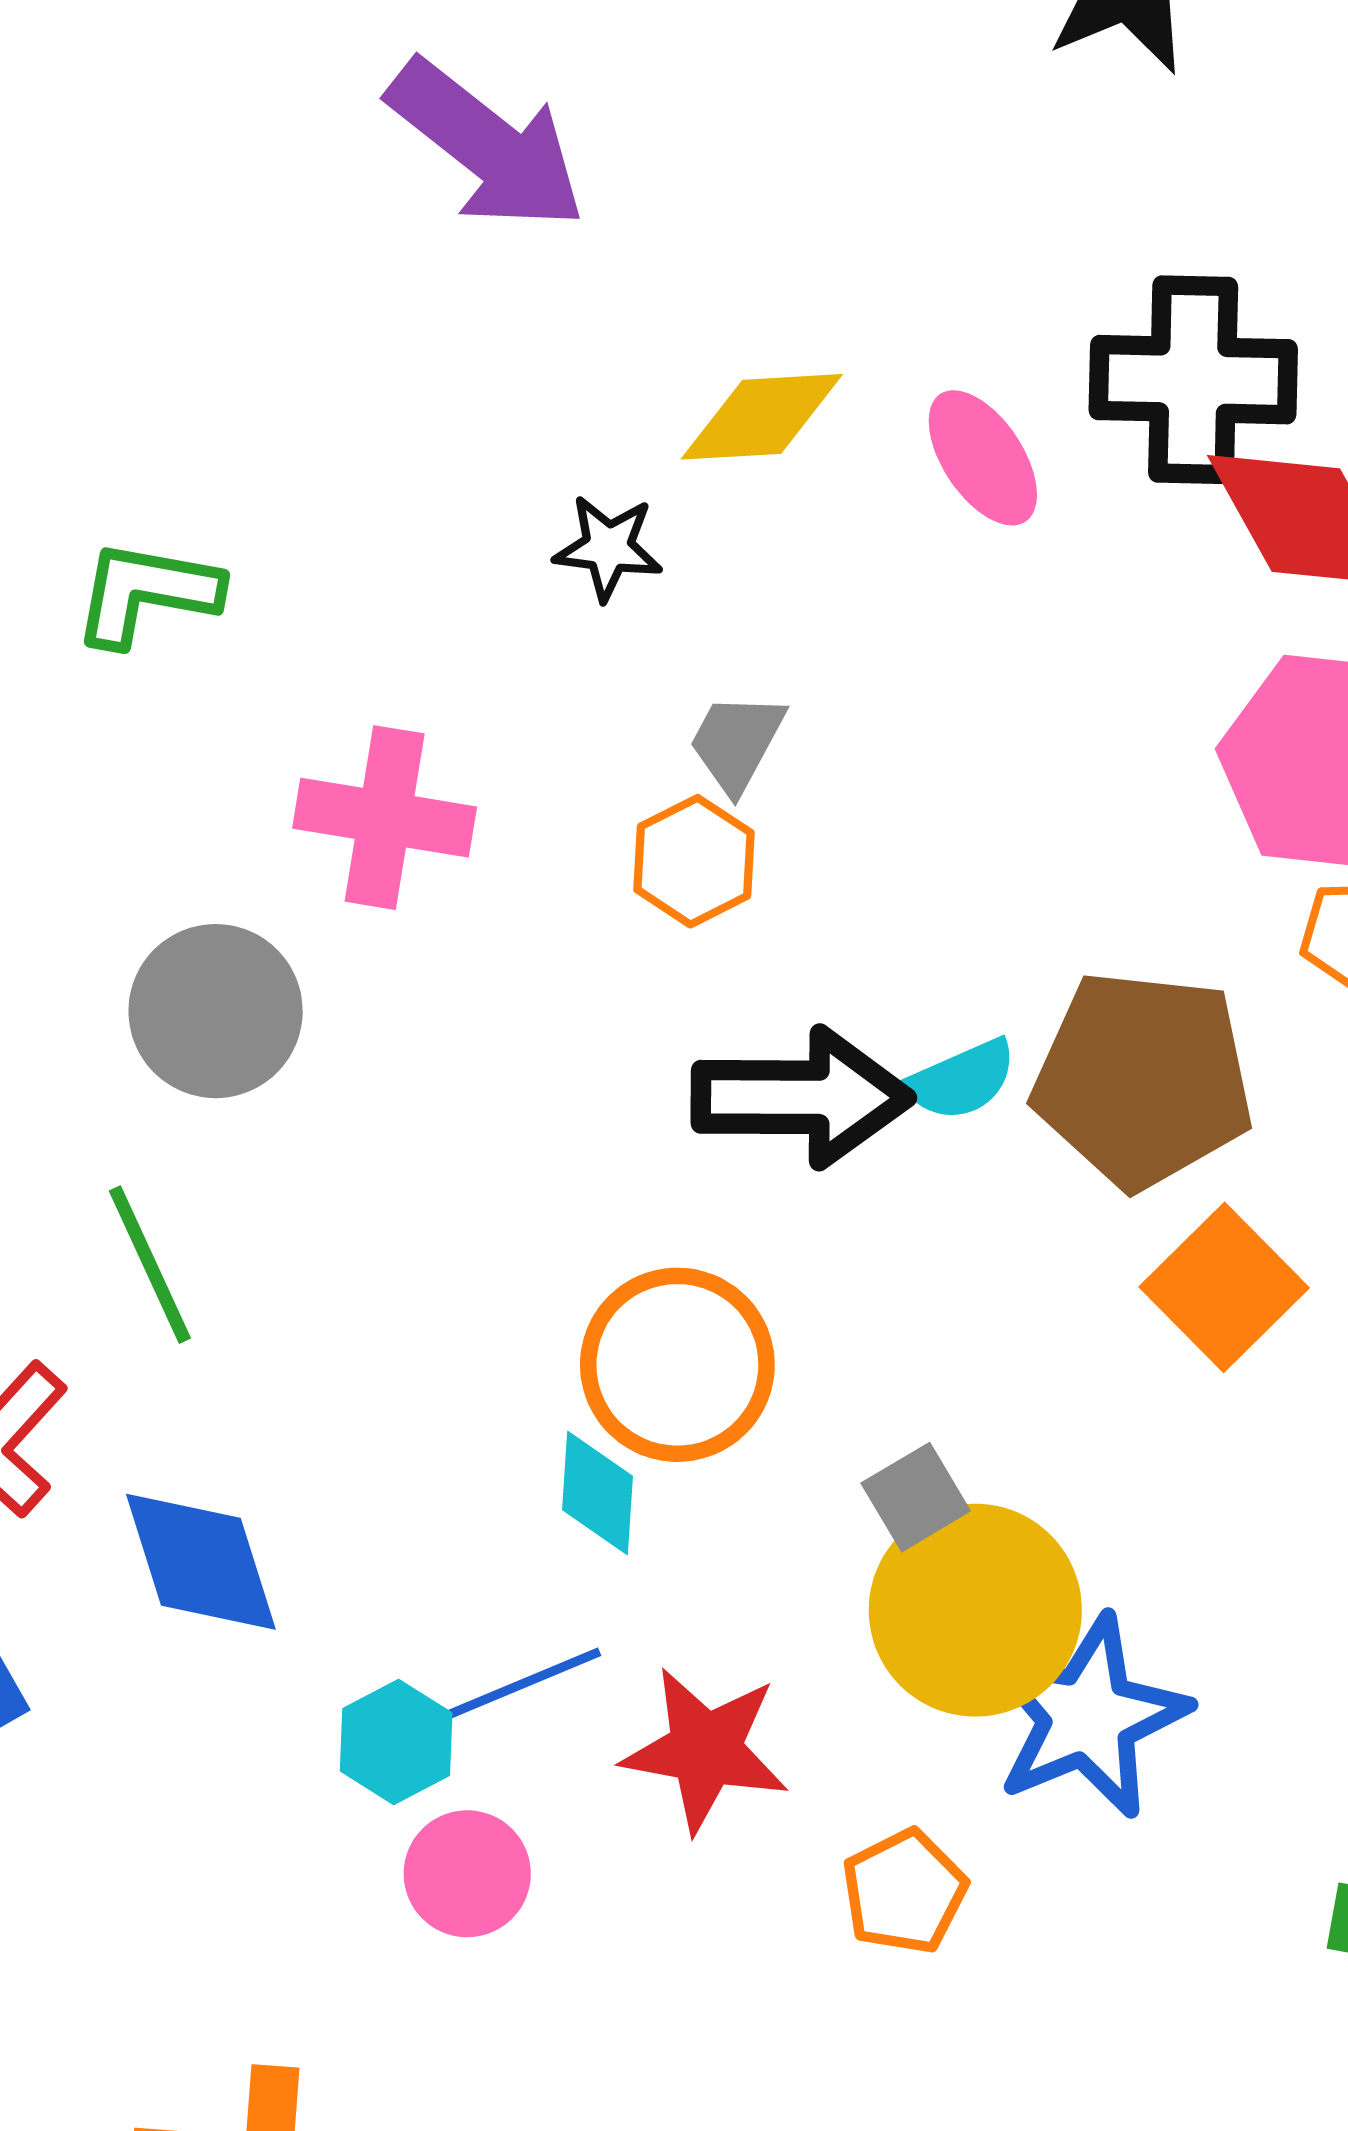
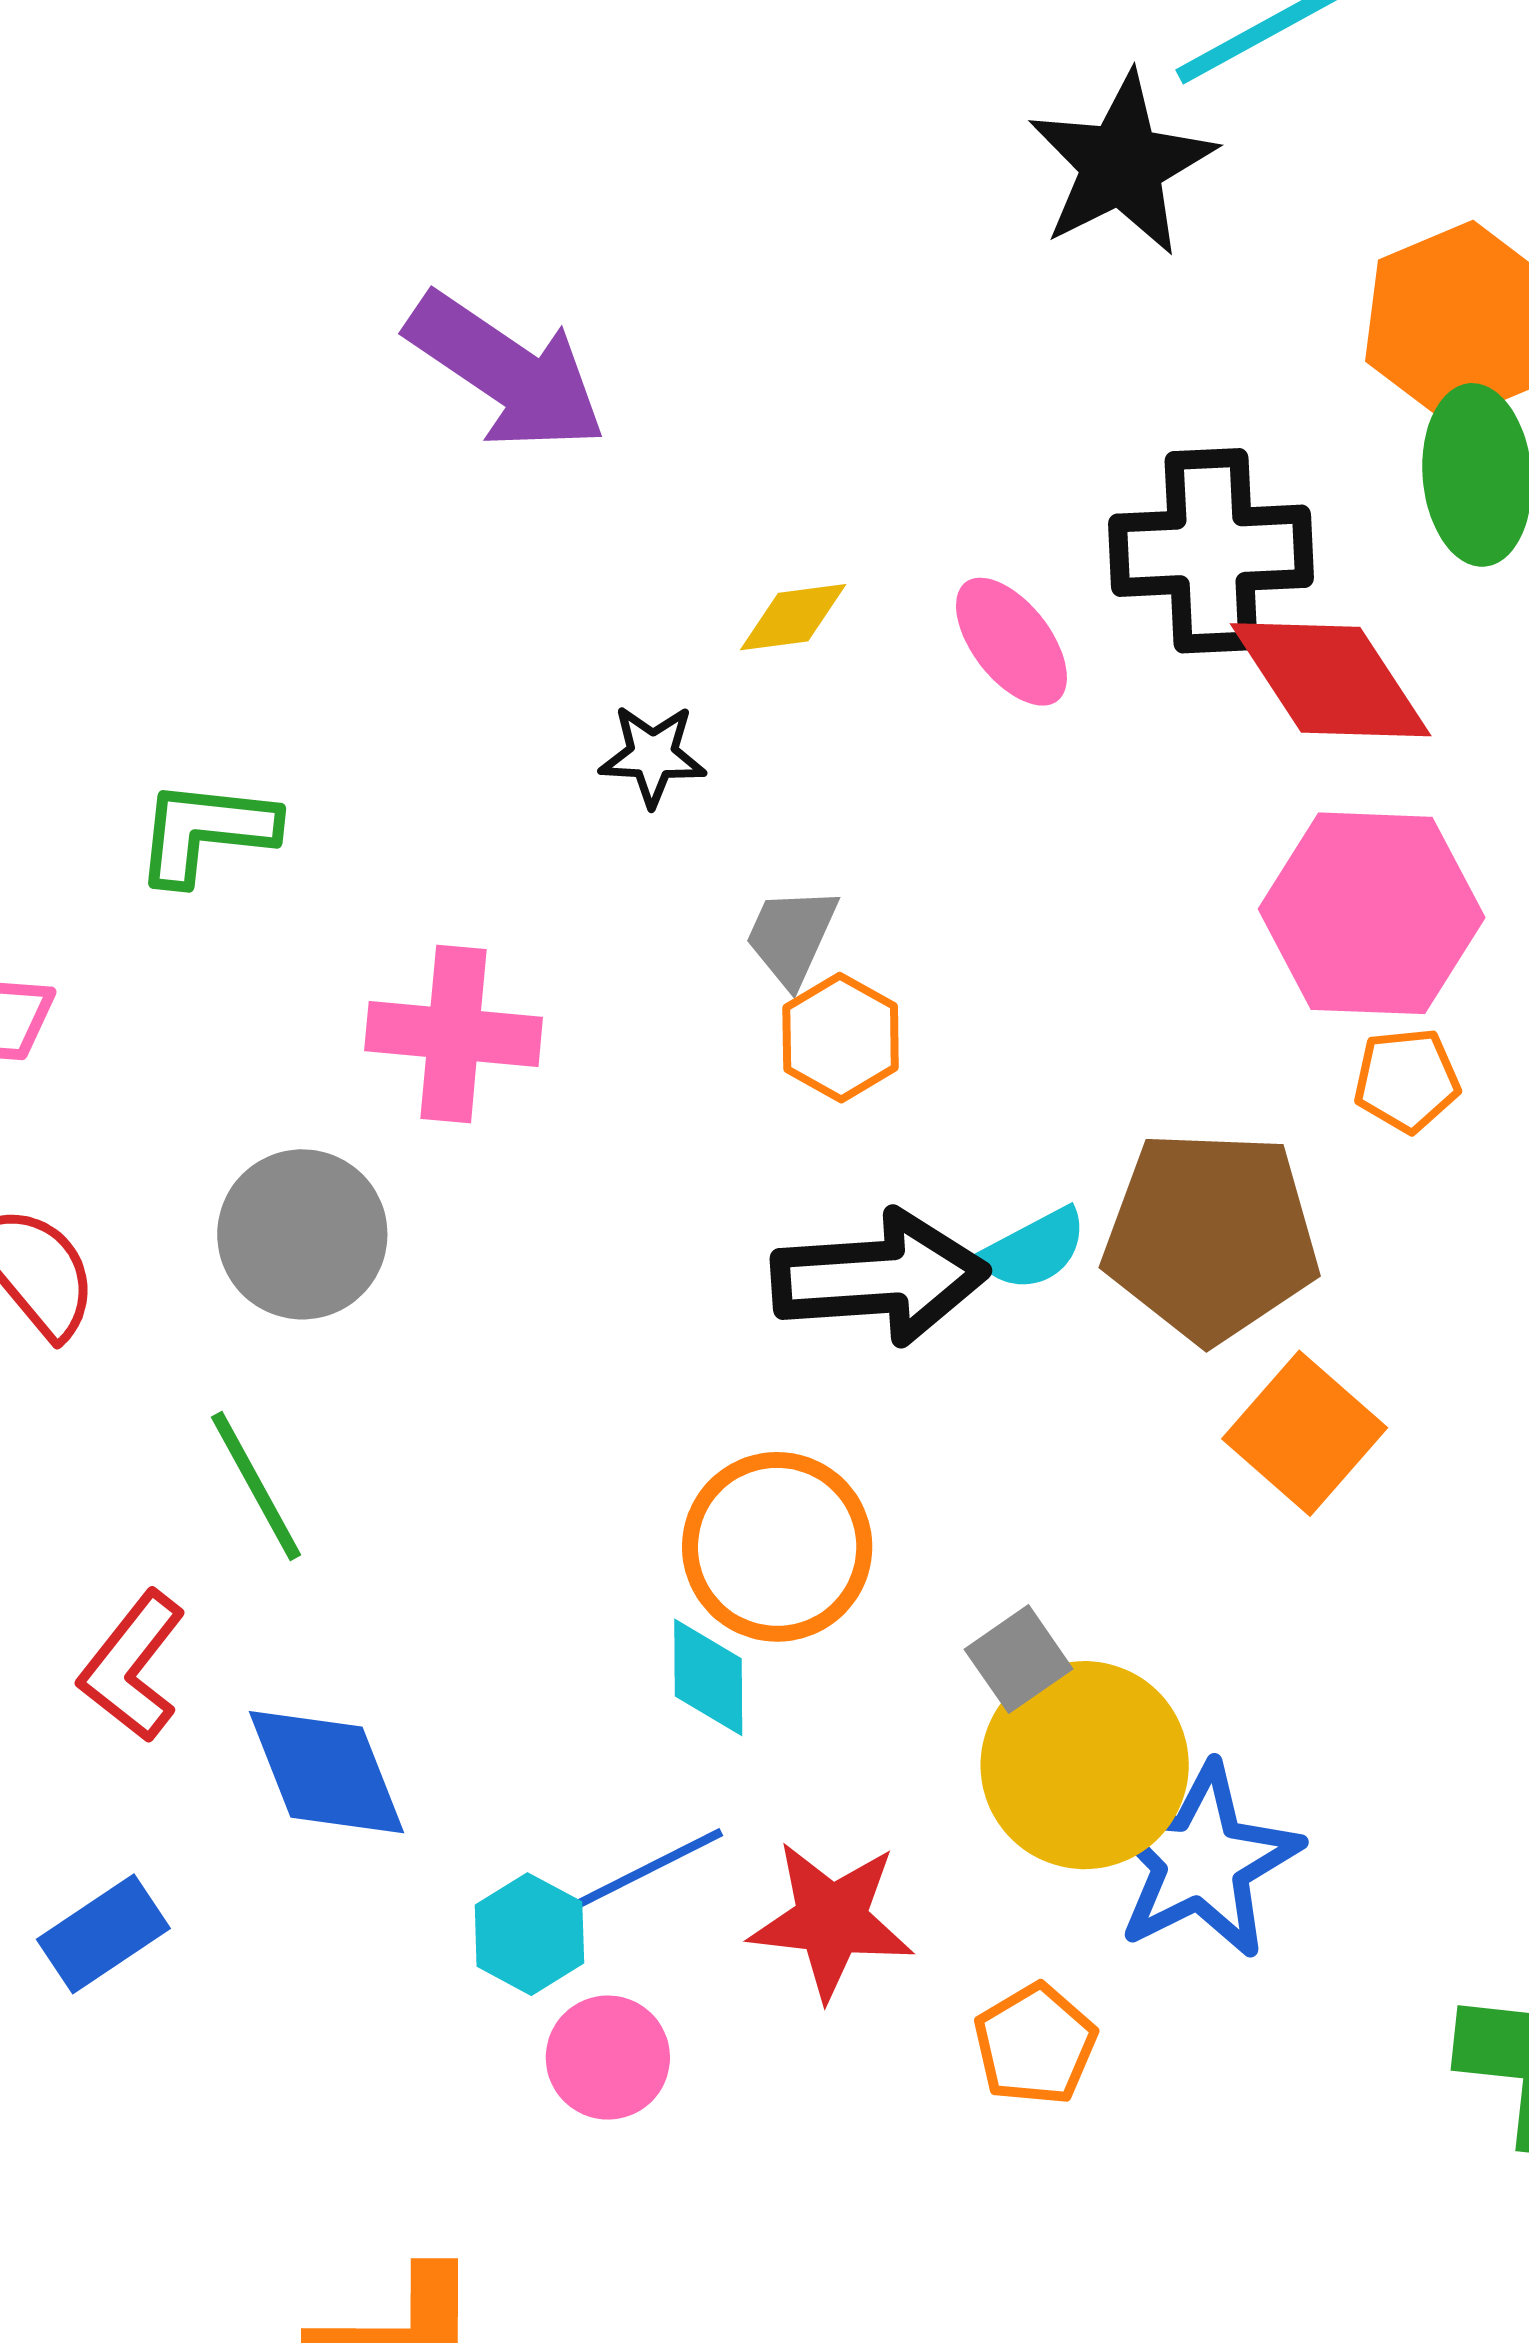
yellow diamond: (762, 417) -> (793, 617), size x0.7
orange hexagon: (694, 861) -> (841, 1038), moved

